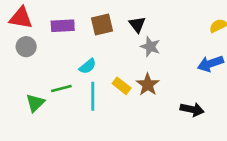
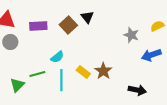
brown square: (102, 24) -> (68, 25), turned -30
black triangle: (137, 24) -> (87, 17), moved
gray star: (150, 47) -> (131, 35), moved

